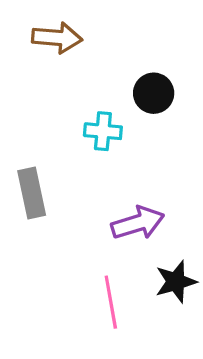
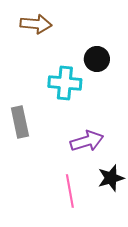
cyan cross: (103, 131) -> (65, 83), size x1.4

